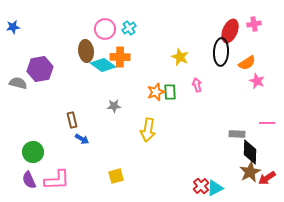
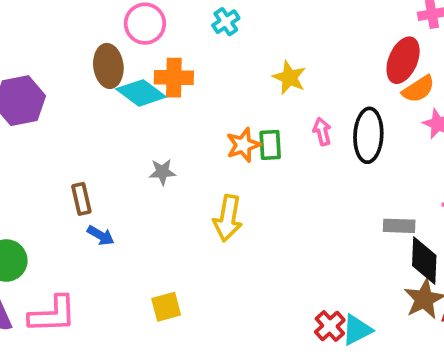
cyan cross: (129, 28) -> (226, 22), moved
red ellipse: (230, 31) -> (403, 60), moved
black ellipse: (221, 52) -> (368, 135), moved

